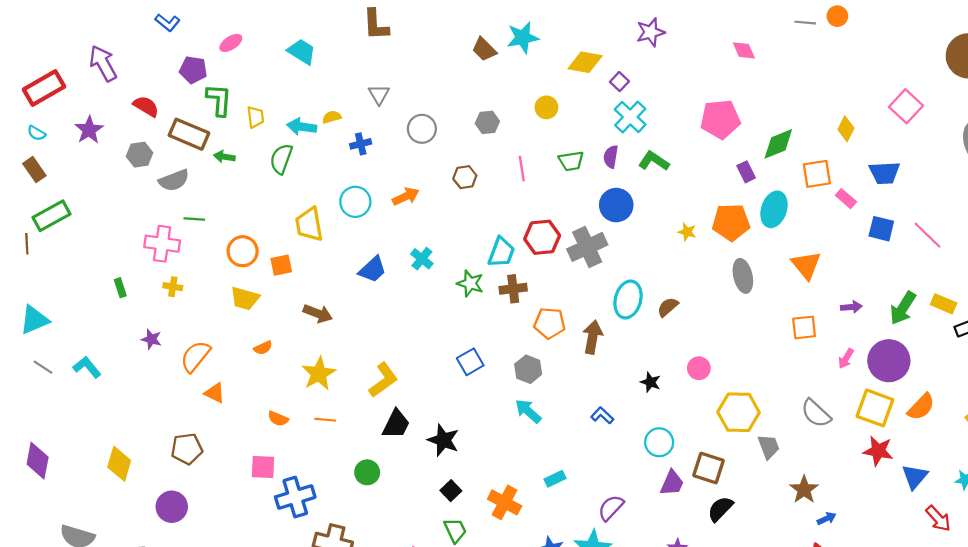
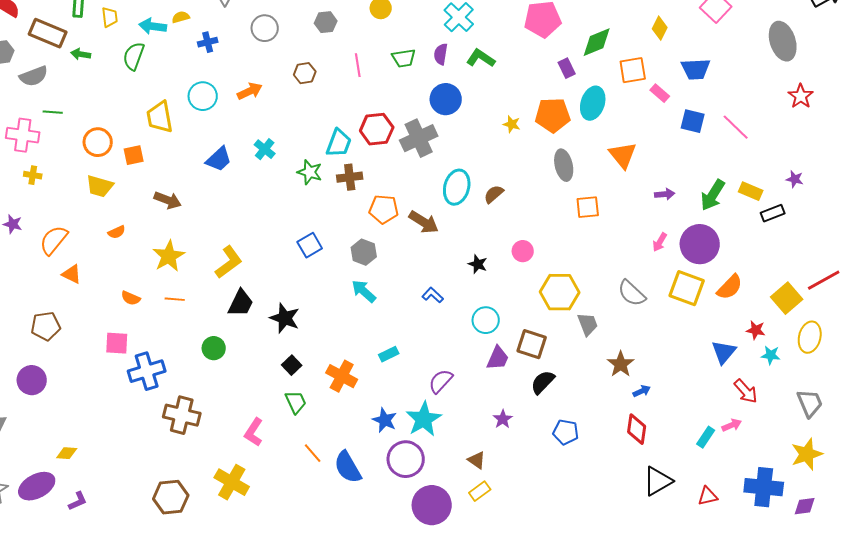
orange square: (804, 327) -> (588, 207), moved
brown arrow: (593, 337) -> (424, 222), turned 112
red star: (878, 451) -> (756, 330), moved, size x0.7

